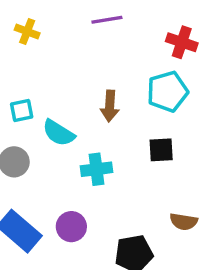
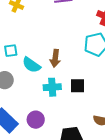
brown arrow: (110, 106) -> (55, 58), moved
black square: (161, 150) -> (77, 86), moved

